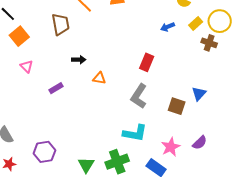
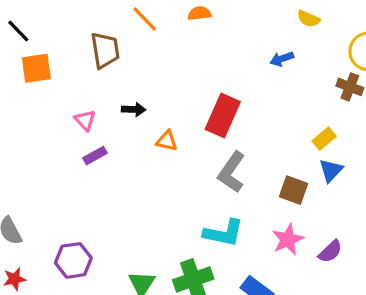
yellow rectangle: (196, 24) -> (324, 139), moved
orange square: (19, 36) -> (36, 68), turned 30
red rectangle: (147, 62) -> (223, 115), moved, size x1.4
pink triangle: (27, 66) -> (85, 120), moved
pink star: (171, 147) -> (288, 239), moved

